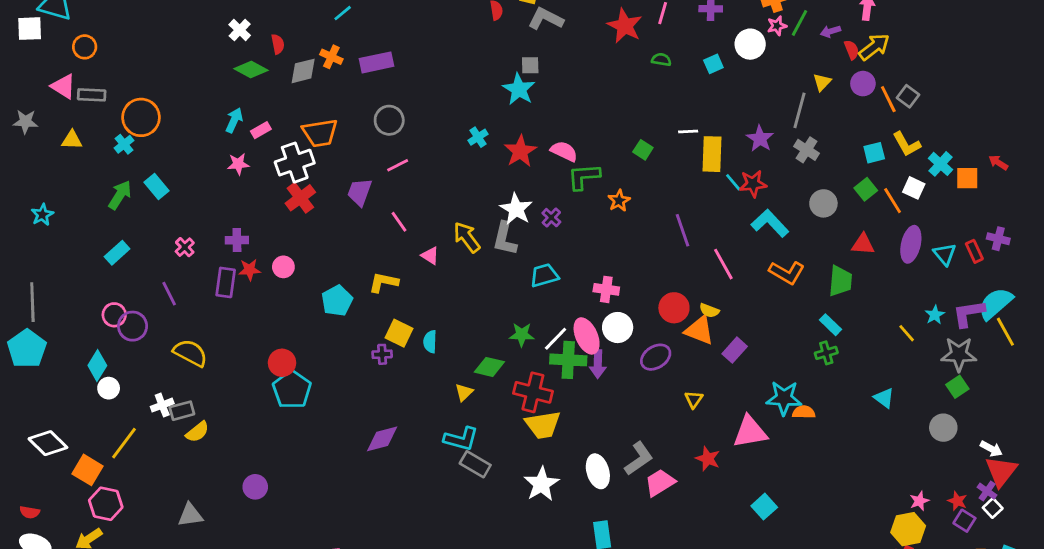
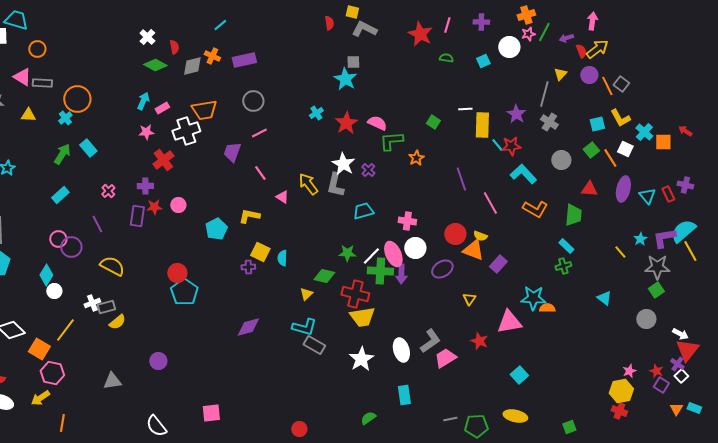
red cross: (300, 198) -> (163, 160), moved

